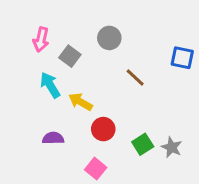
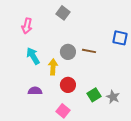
gray circle: (109, 38) -> (68, 52), moved
gray square: (70, 56) -> (63, 13), moved
brown line: (135, 77) -> (89, 51), turned -32
yellow arrow: (80, 102) -> (53, 67), turned 63

